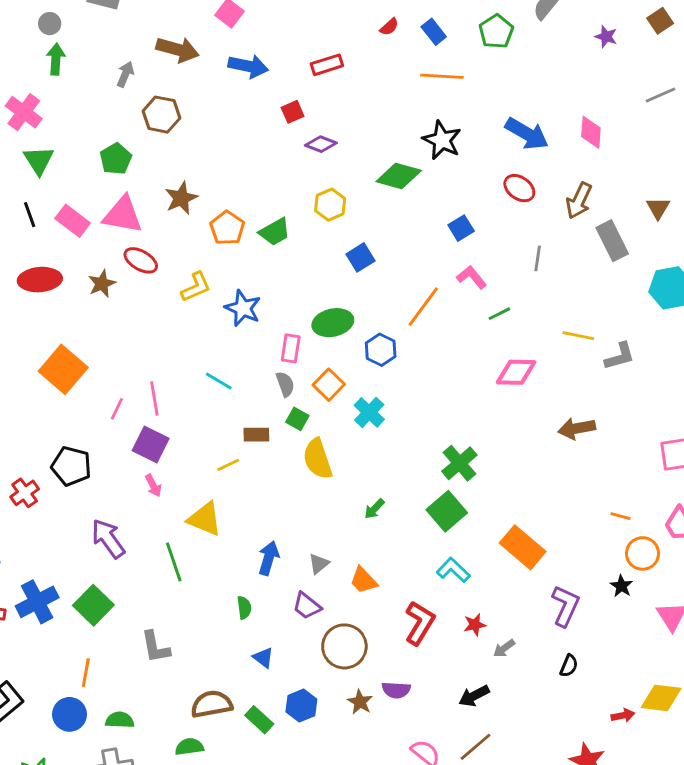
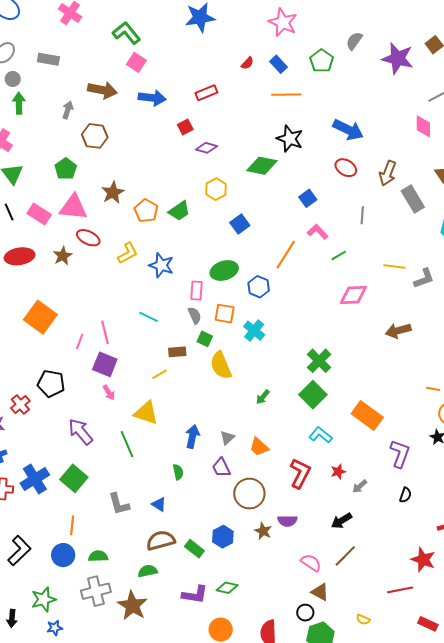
purple star: (606, 37) -> (398, 58), size x2.0
pink diamond: (591, 132) -> (423, 126), moved
orange square: (329, 385) -> (225, 314), turned -30
purple trapezoid: (307, 606) -> (221, 468), turned 30
blue triangle: (263, 658) -> (159, 504), moved

